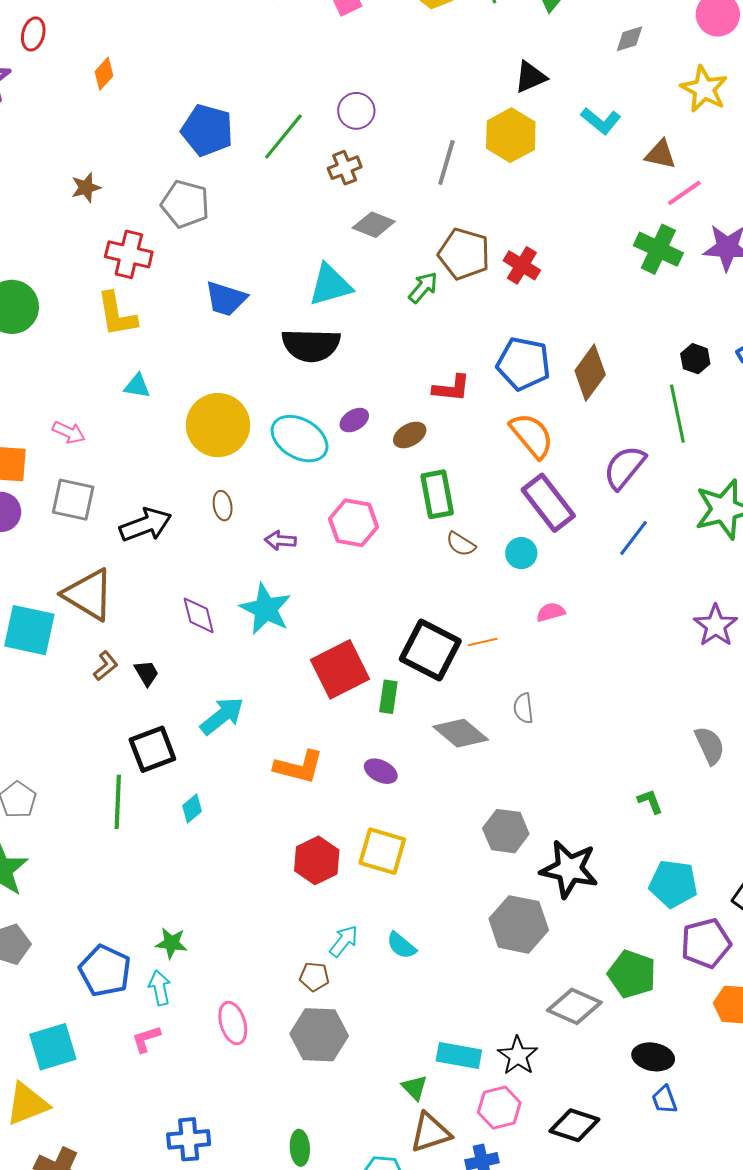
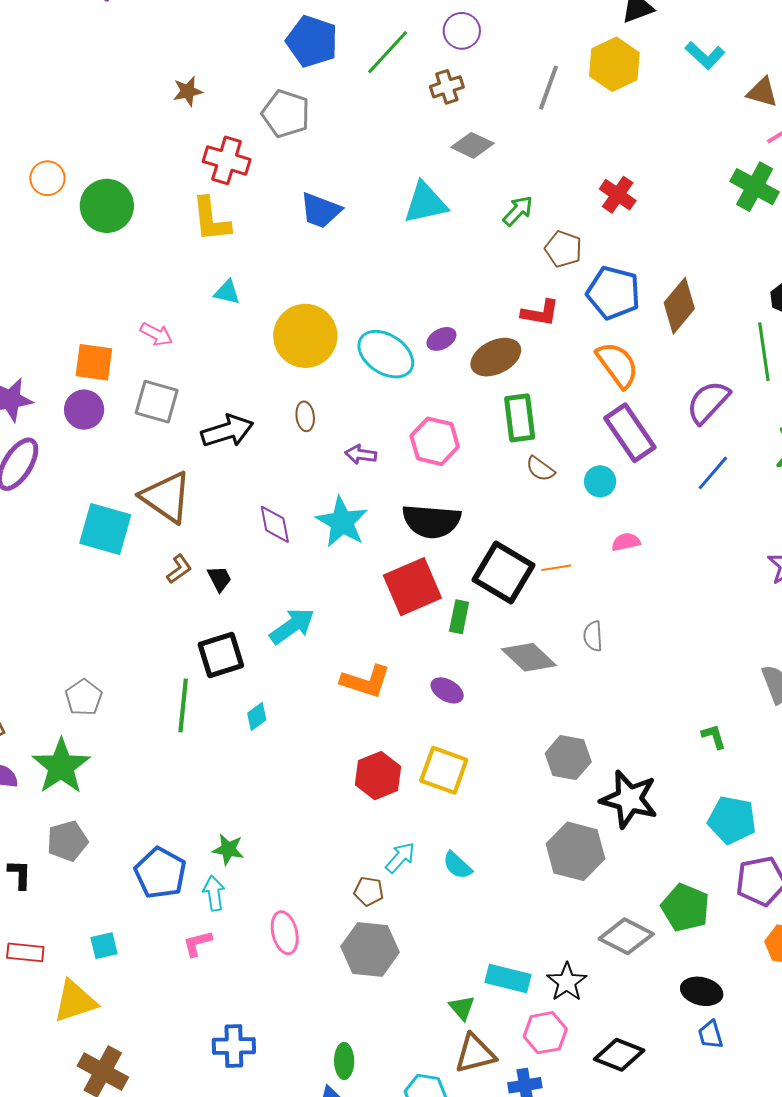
brown pentagon: (464, 254) -> (563, 249), moved, size x0.7
black semicircle: (311, 345) -> (431, 521), moved
brown ellipse: (410, 435) -> (496, 357), size x1.5
cyan square: (53, 1047) -> (104, 946), size x0.6

